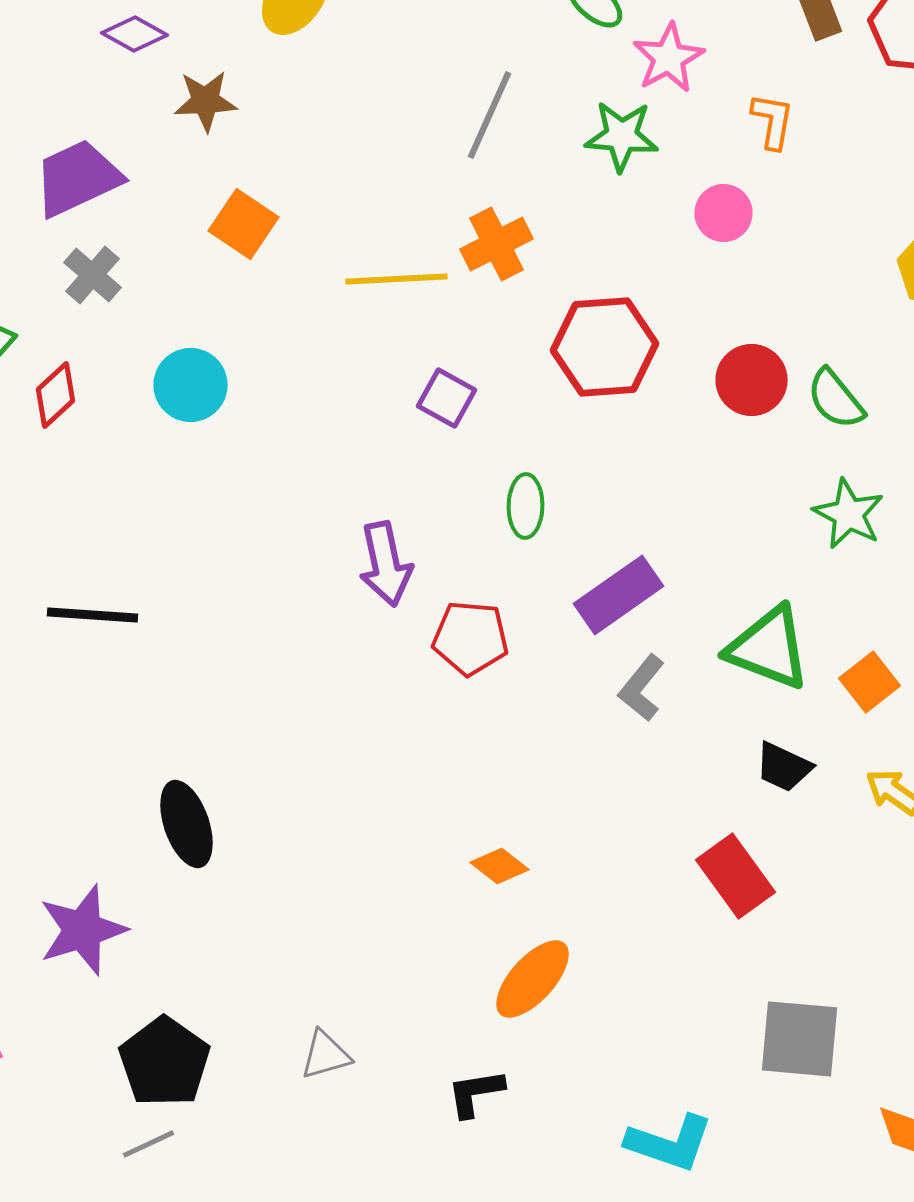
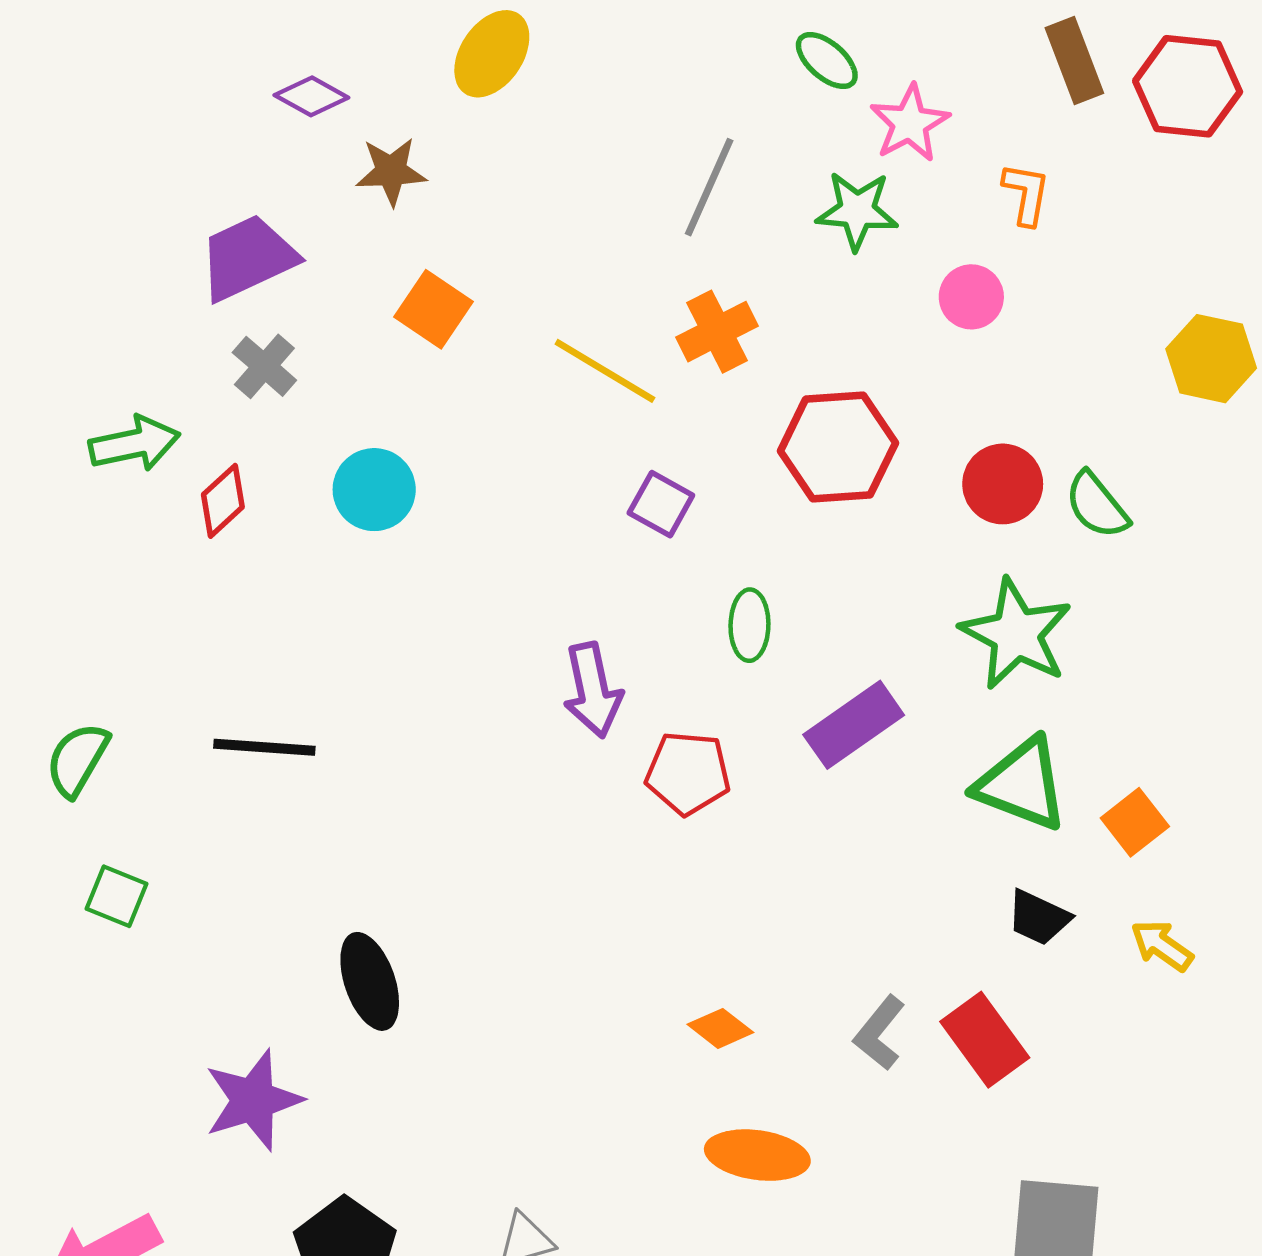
yellow line: (396, 279) -> (605, 371), turned 34
green star: (848, 514) -> (1016, 634), moved, size x1.4
gray L-shape: (642, 688) -> (879, 1033), moved
orange ellipse: (532, 979) -> (757, 1155), turned 56

